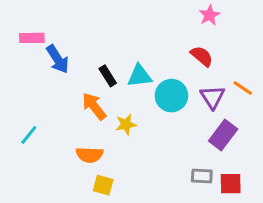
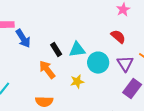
yellow star: (126, 124) -> (77, 82), moved

